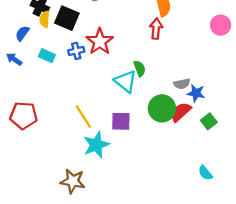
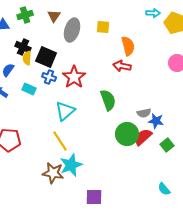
red arrow: (156, 29) -> (122, 66), turned -84
blue cross: (76, 51) -> (49, 77), moved, turned 32
green semicircle: (140, 69) -> (108, 100), size x1.5
cyan triangle: (126, 81) -> (65, 111), moved, turned 40
purple square: (121, 121) -> (94, 197), moved
brown star: (73, 181) -> (53, 173), moved

